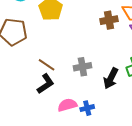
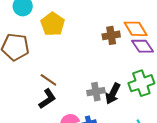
gray cross: (82, 67) -> (96, 92), moved

